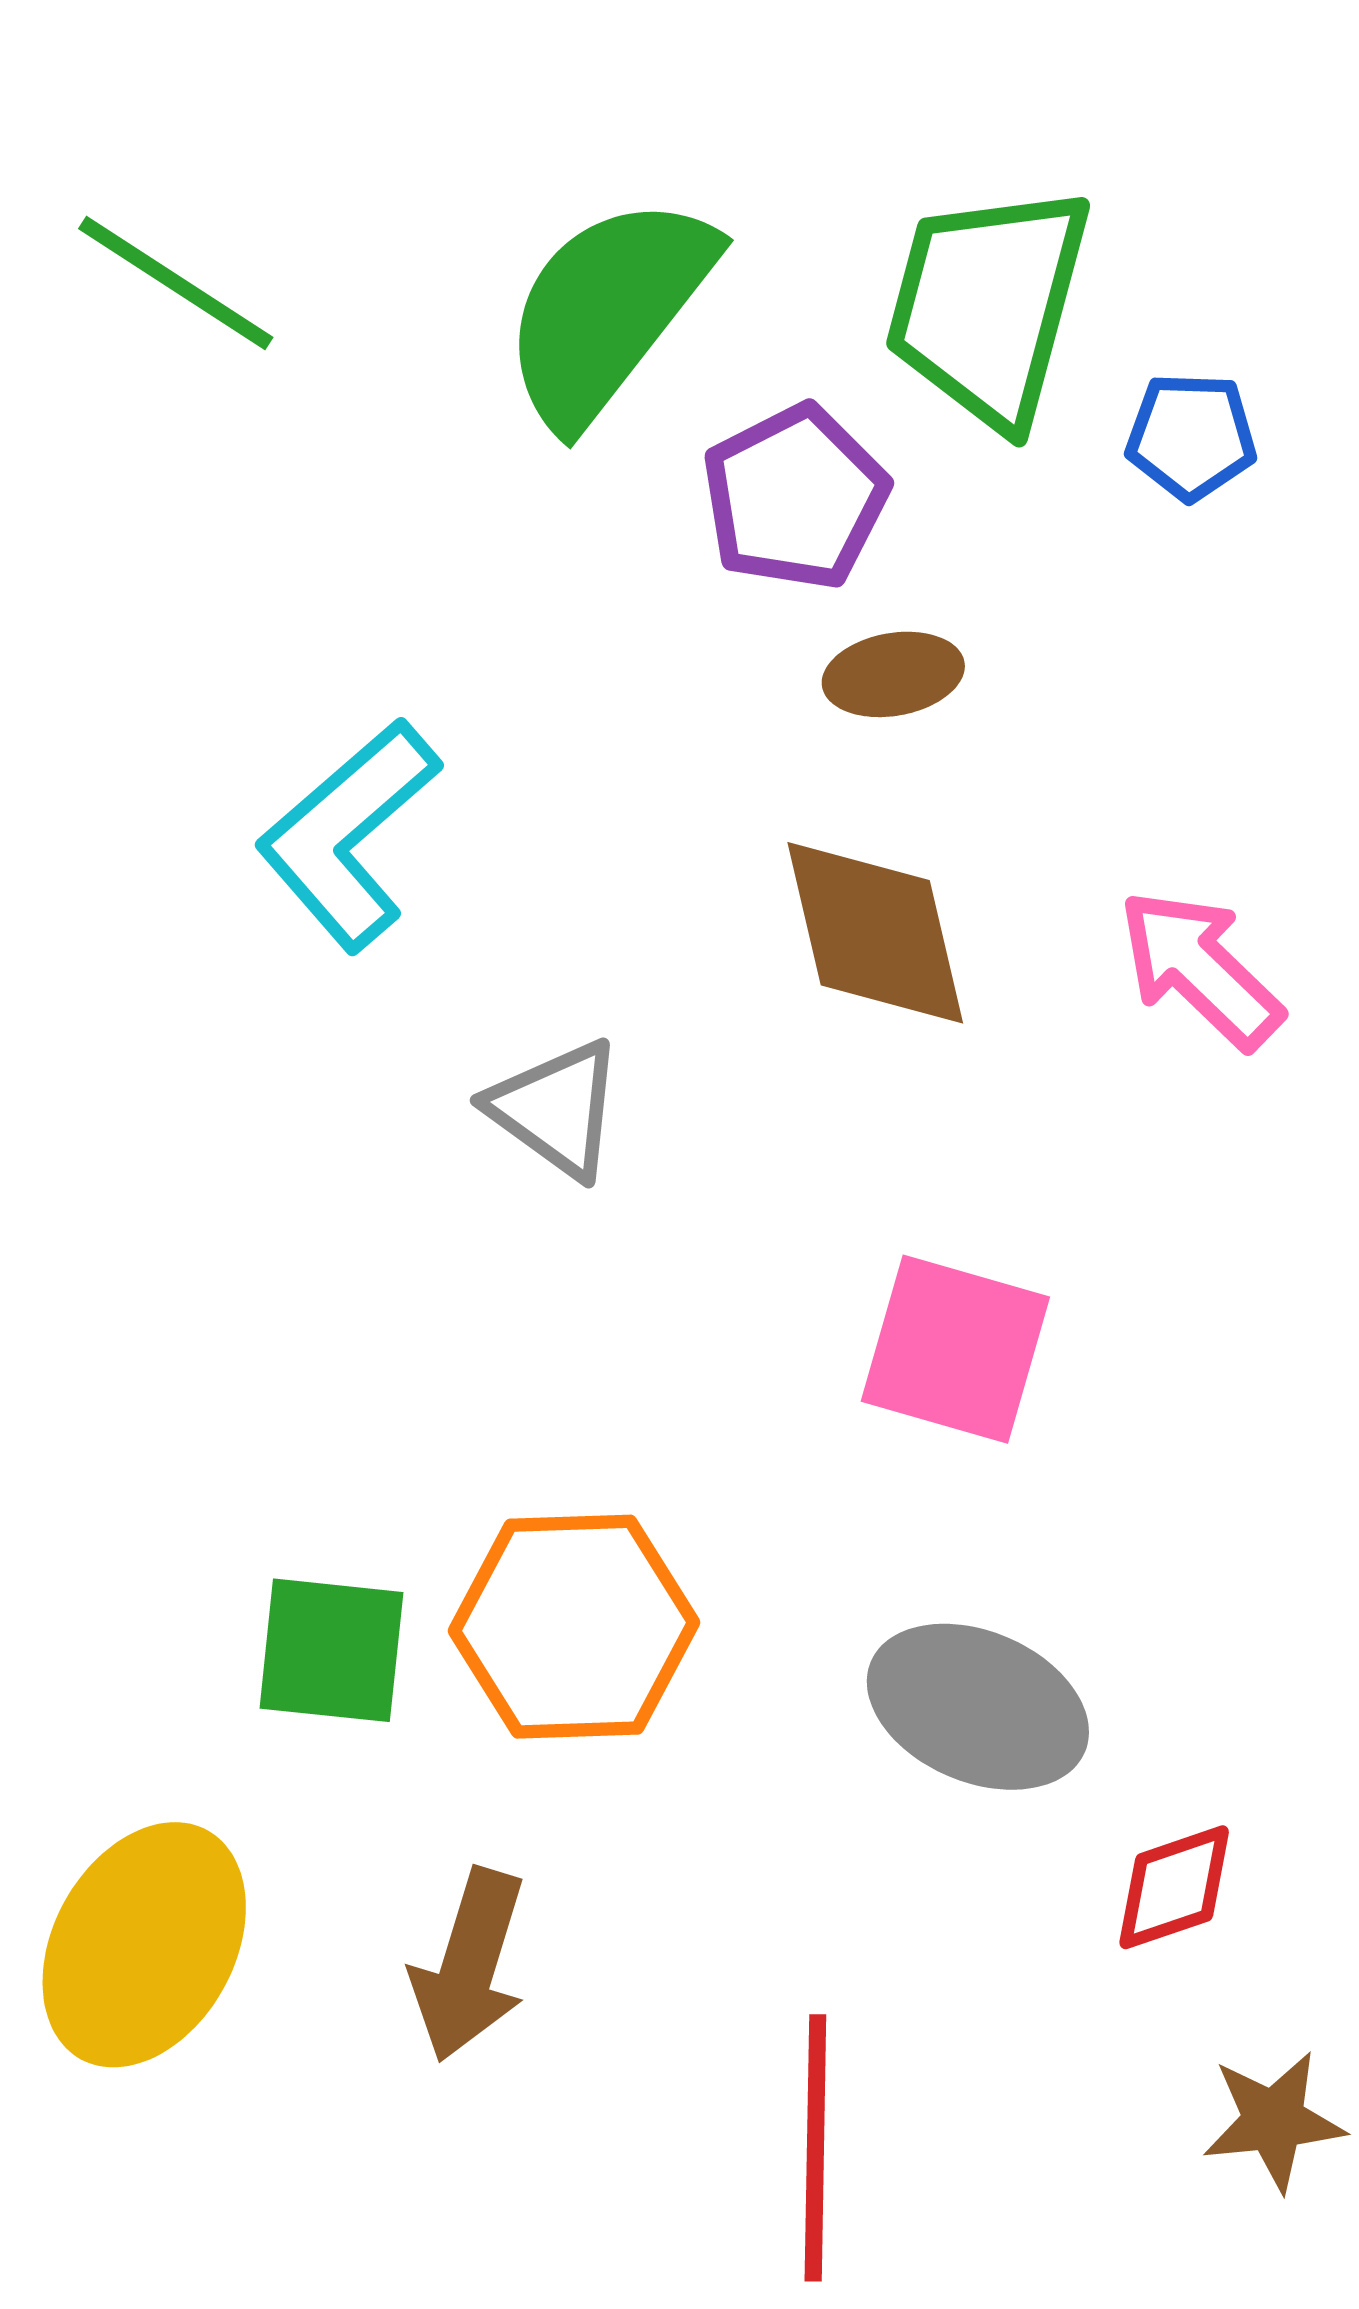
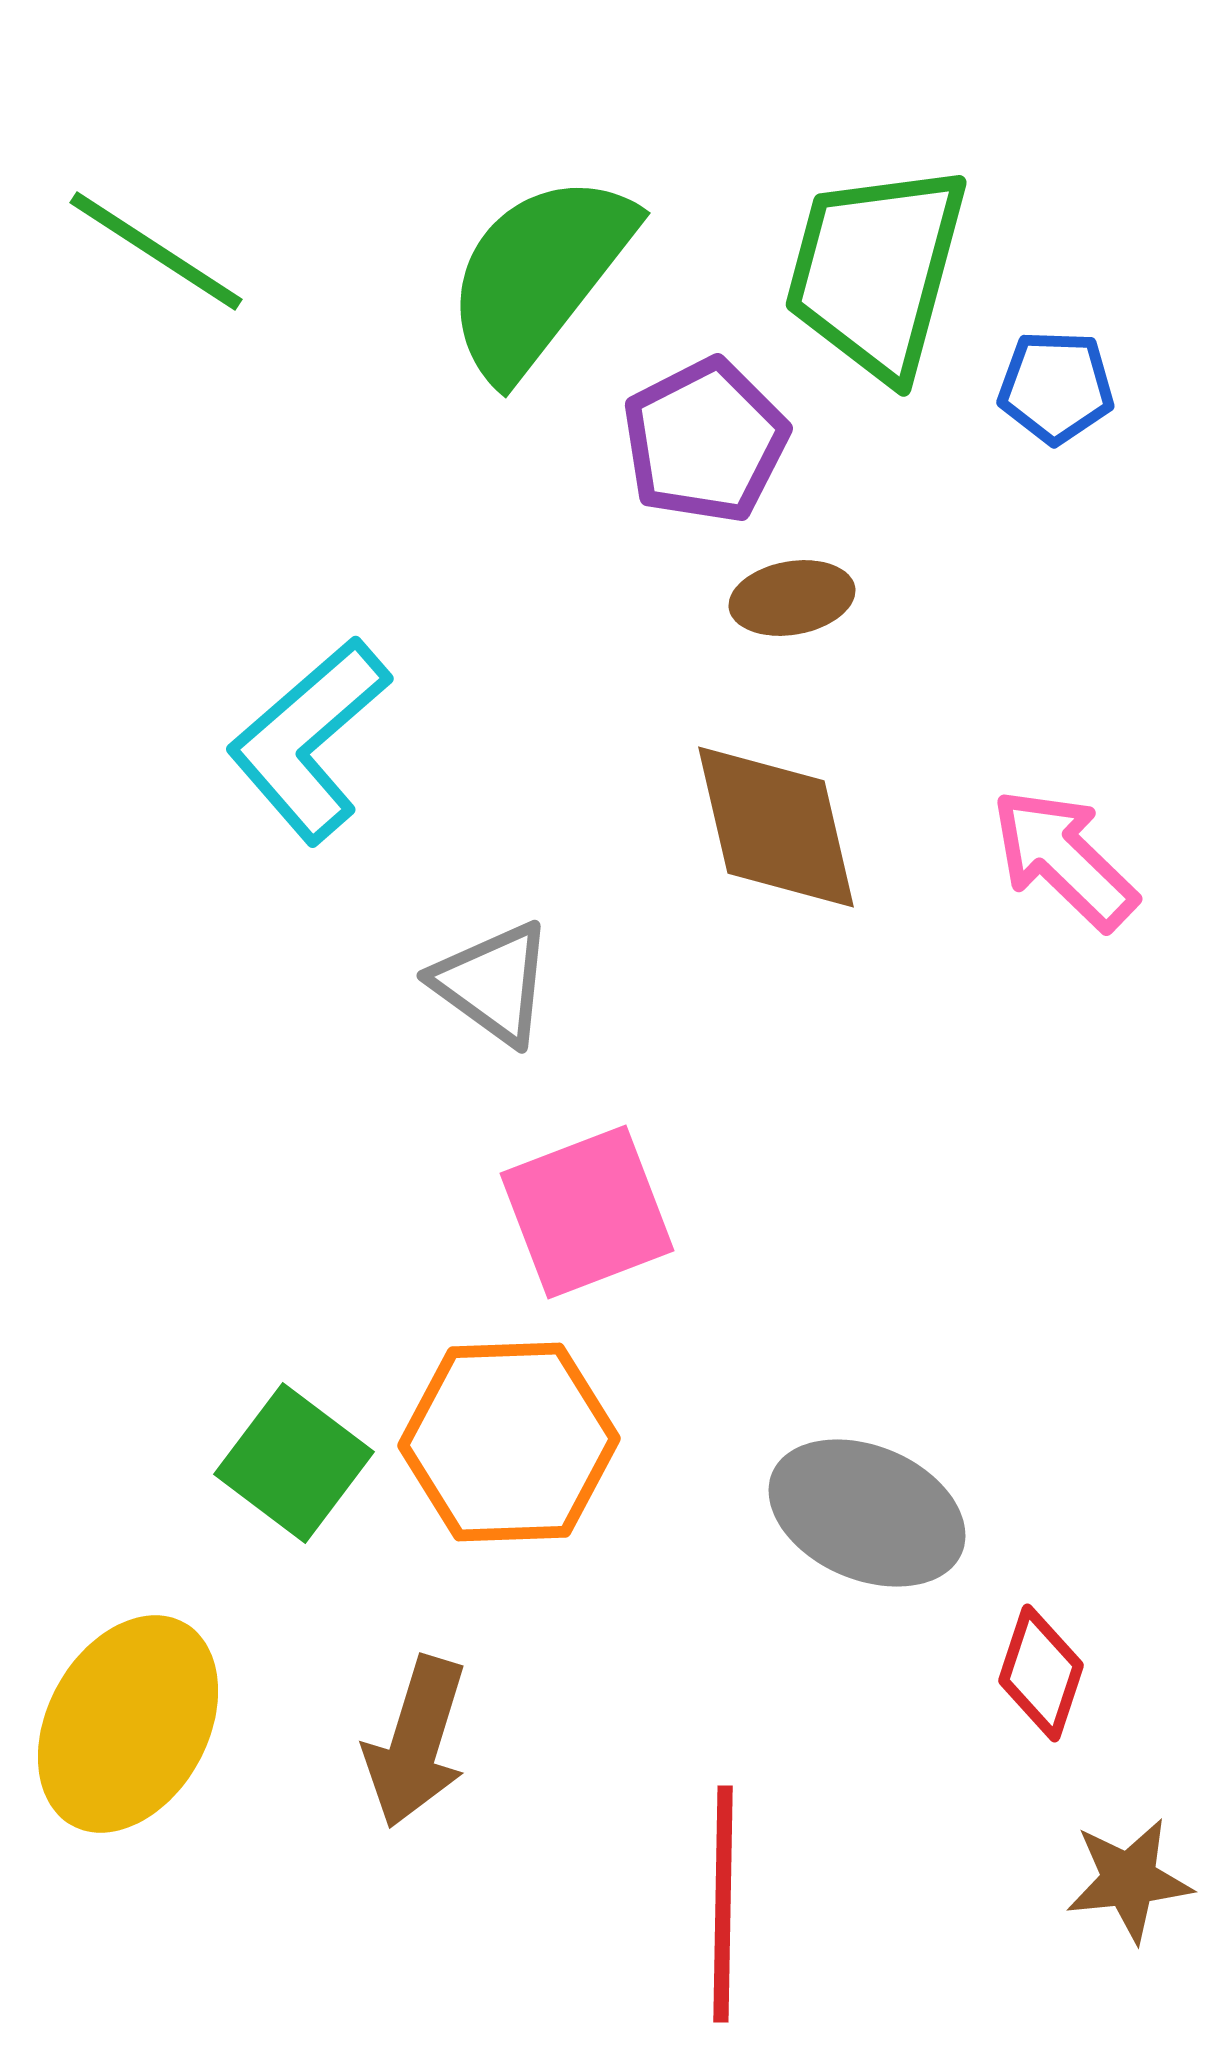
pink square: (955, 1349) -> (587, 1212), moved, turned -37
green square: (331, 1650) -> (294, 1463), turned 31
red diamond: (1174, 1887) -> (1041, 1673), turned -53

